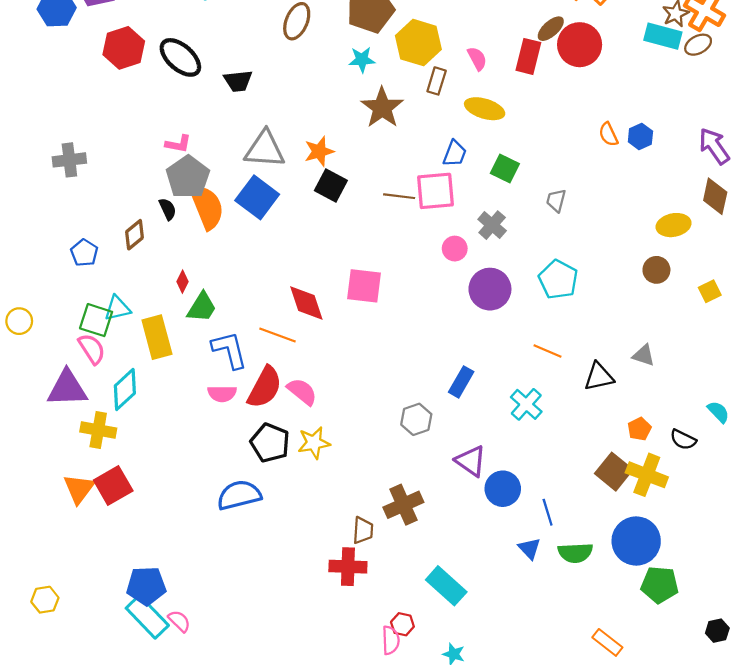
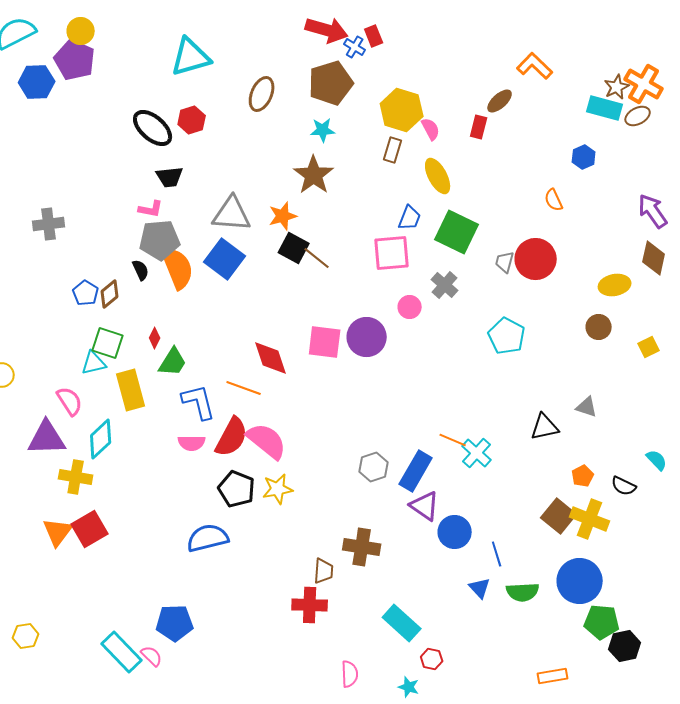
yellow hexagon: (418, 43) -> (402, 110), moved
red circle: (580, 45) -> (536, 259), moved
red hexagon: (124, 48) -> (192, 120), moved, size x0.7
red rectangle: (528, 56) -> (479, 127), size x0.7
black trapezoid: (238, 81) -> (170, 177), moved
brown star: (382, 108) -> (314, 175), moved
yellow ellipse: (485, 109) -> (438, 176), turned 45
blue hexagon: (640, 136) -> (584, 157), moved
green square: (505, 168) -> (457, 232), size x1.6
gray pentagon: (188, 177) -> (160, 240), turned 30
brown line: (399, 196) -> (317, 258), moved, turned 32
blue pentagon: (84, 253) -> (86, 293), moved
purple circle: (490, 289) -> (367, 337), moved
green square: (96, 320) -> (108, 343), moved
orange line: (548, 351) -> (453, 440), moved
blue rectangle: (461, 382) -> (416, 471), moved, size x1.4
pink semicircle: (302, 392) -> (267, 441), size x1.4
brown cross: (403, 505) -> (362, 547), turned 33
blue pentagon: (146, 586) -> (175, 623), moved
red hexagon: (402, 624) -> (432, 659), moved
black hexagon: (717, 631) -> (625, 646), moved, size x1.4
orange rectangle: (607, 642) -> (553, 676), turned -48

